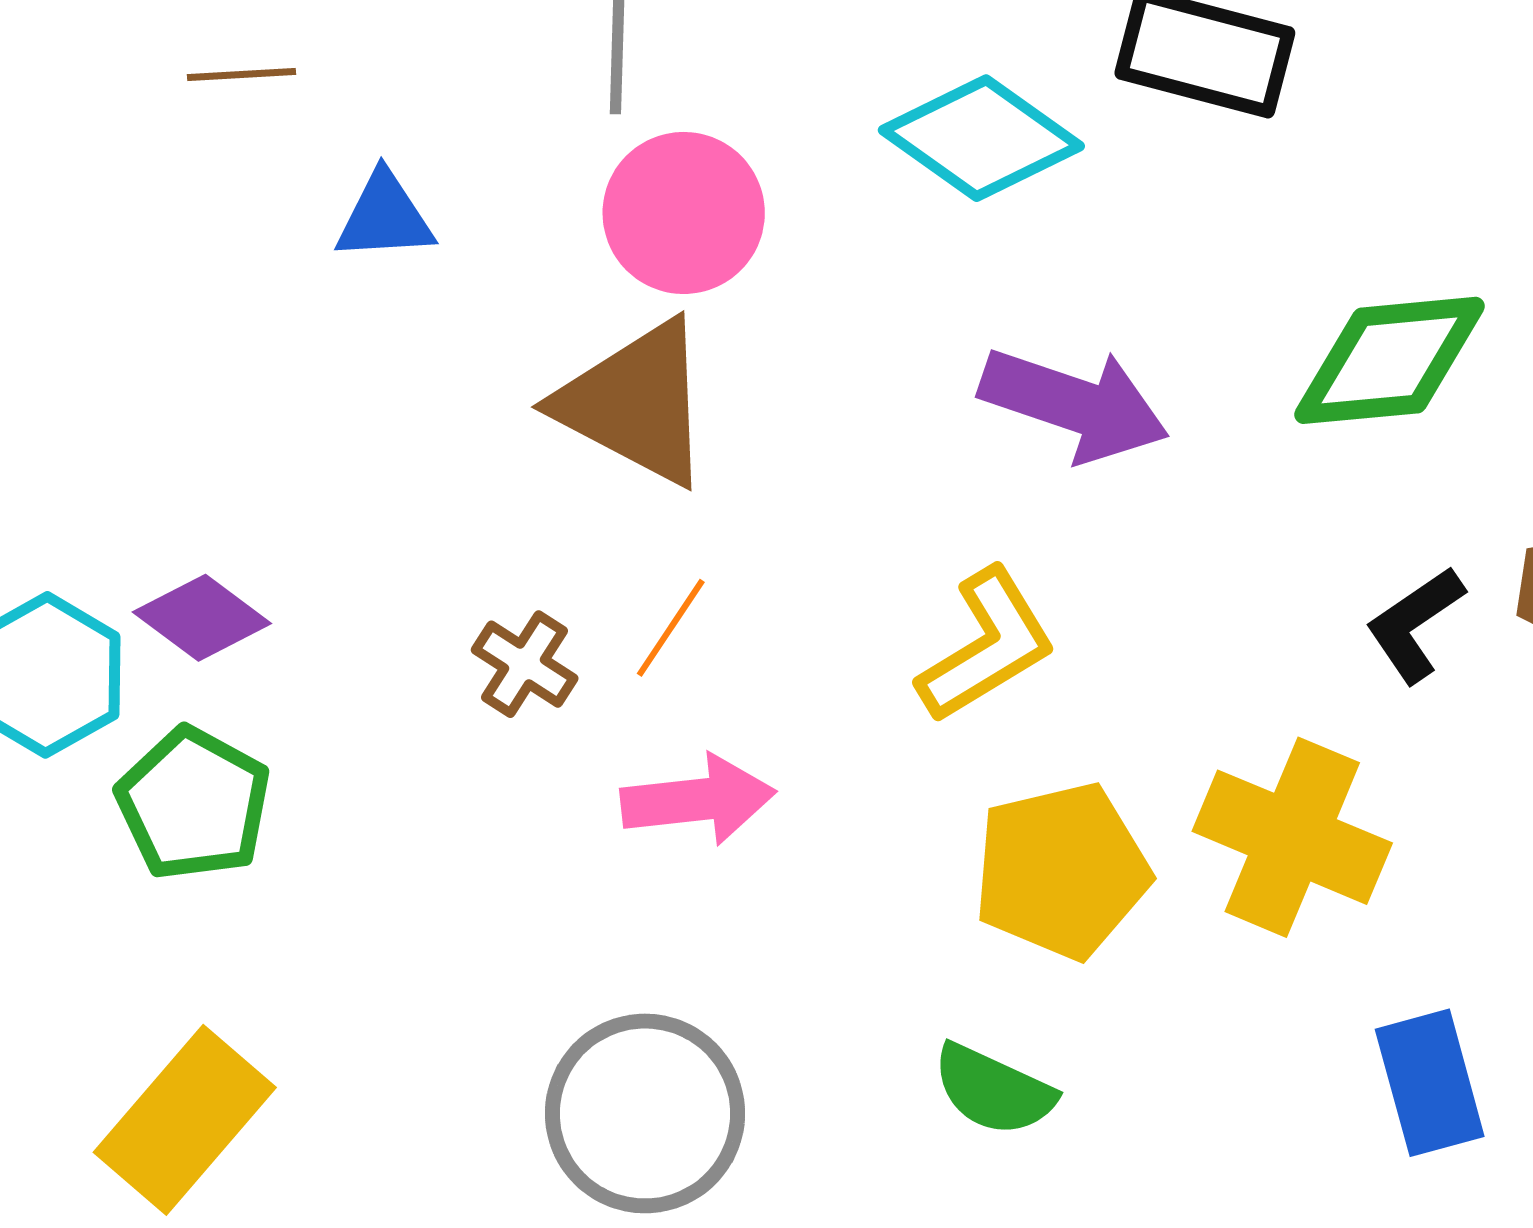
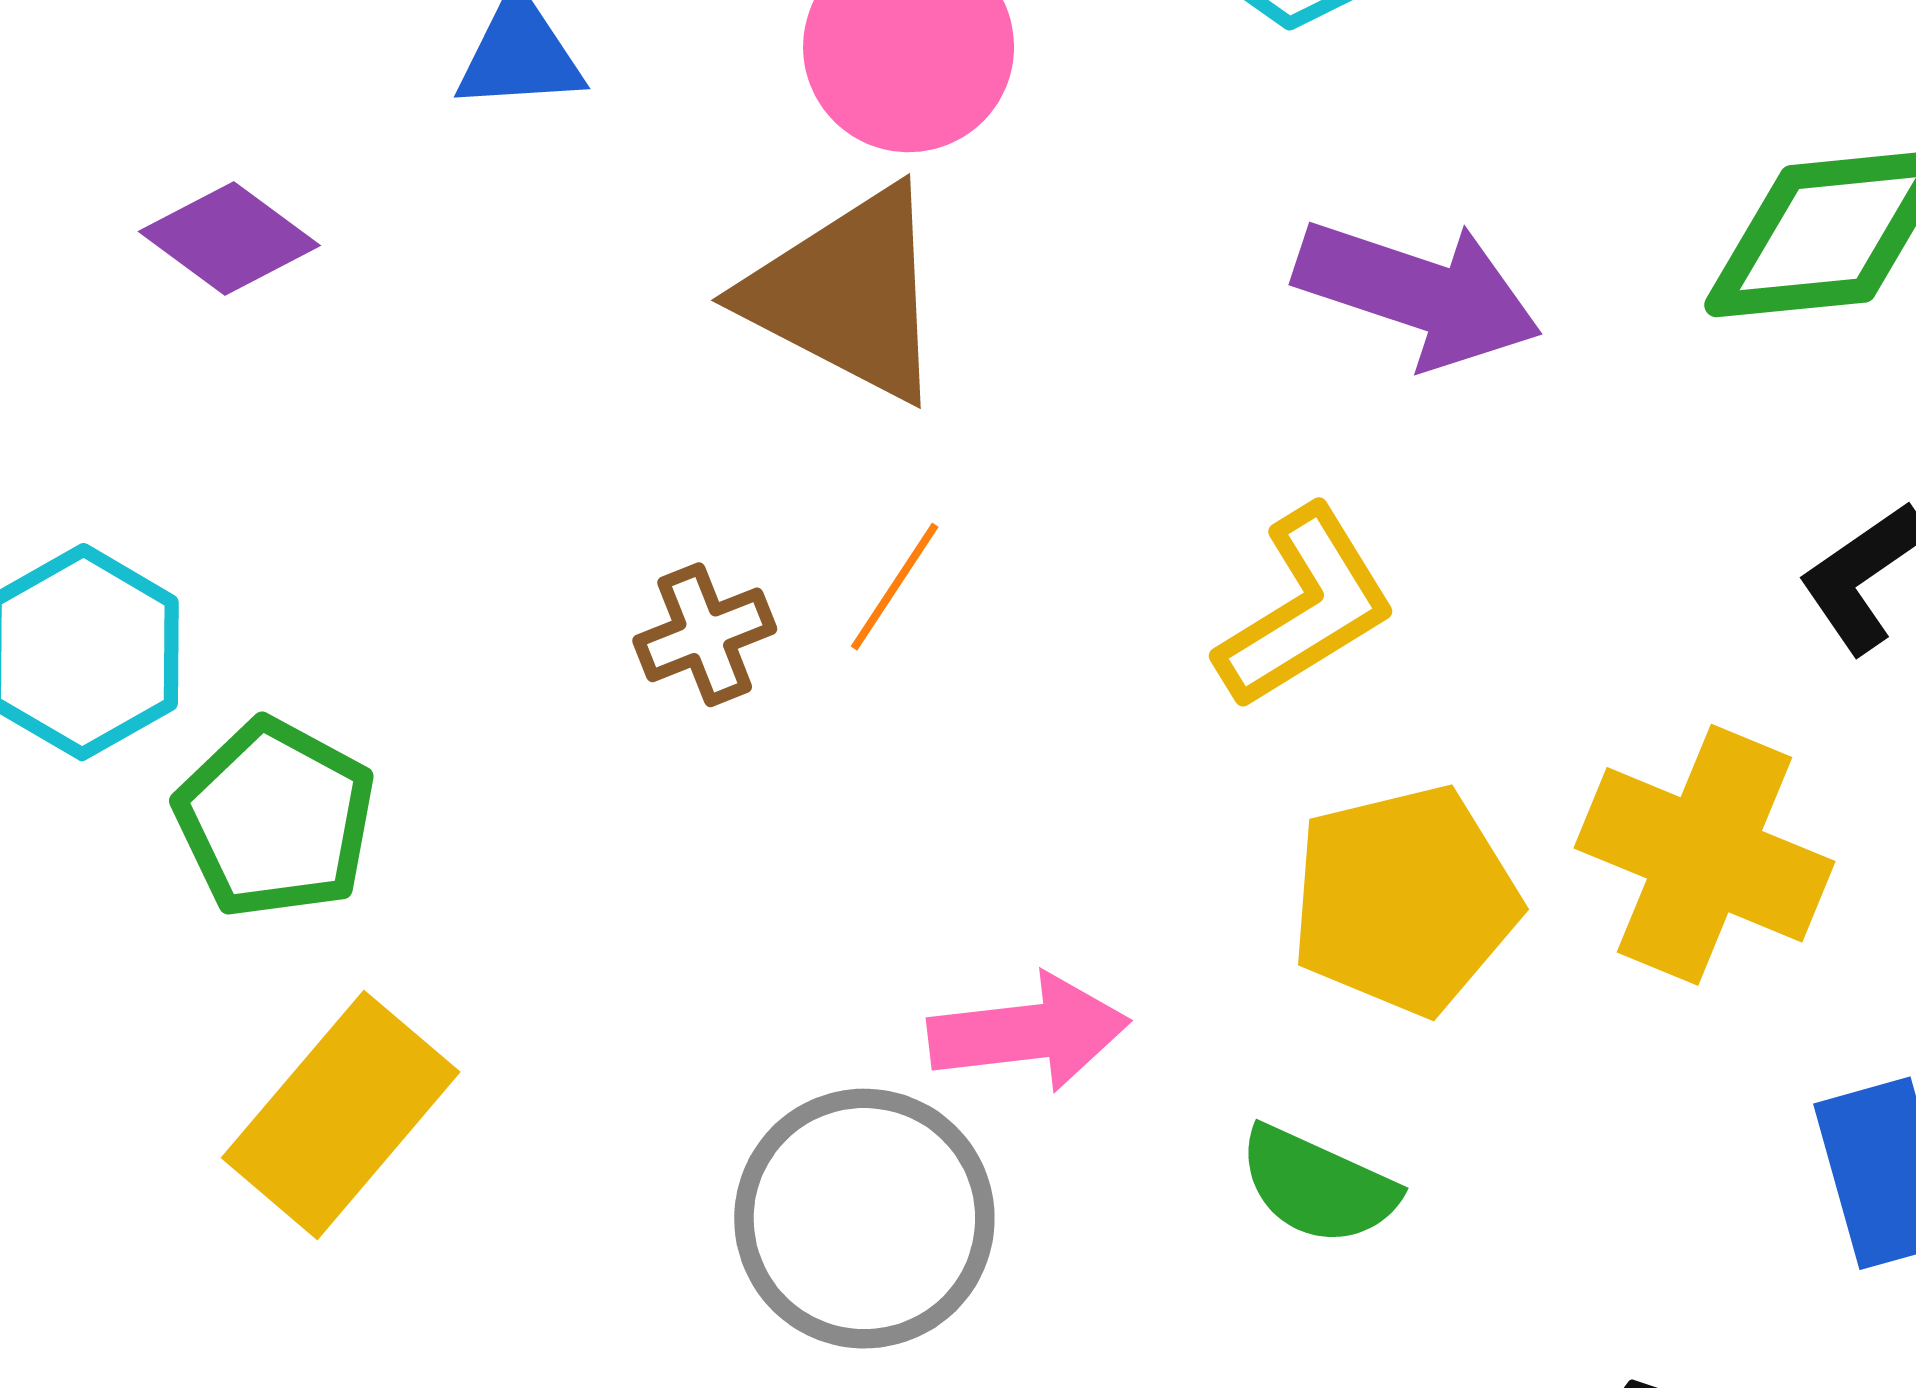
purple diamond: (202, 618) -> (229, 238), moved
brown cross: (525, 664) -> (705, 635), turned 36
pink arrow: (698, 800) -> (1029, 1032), moved
yellow rectangle: (185, 1120) -> (341, 1115), moved

